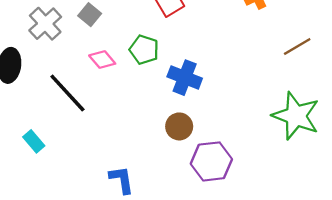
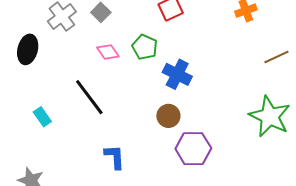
black line: (67, 93) -> (89, 97), moved

